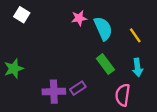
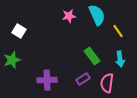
white square: (22, 15) -> (19, 31), moved
cyan semicircle: (103, 28) -> (97, 15), moved
purple rectangle: (78, 88) -> (83, 79), moved

